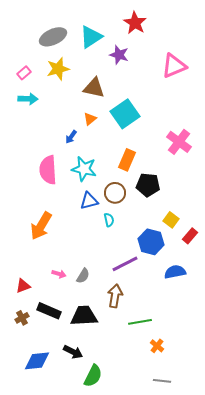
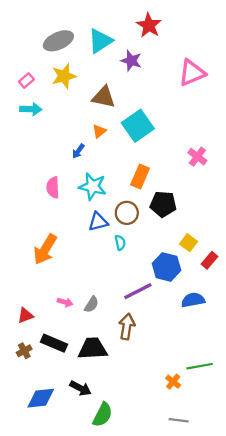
pink cross: (179, 142) -> (197, 157), size x0.7
pink semicircle: (48, 170) -> (53, 188), size x0.7
green line: (140, 322) -> (200, 366), moved

